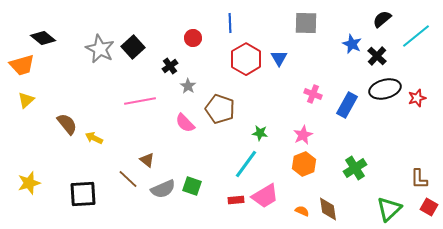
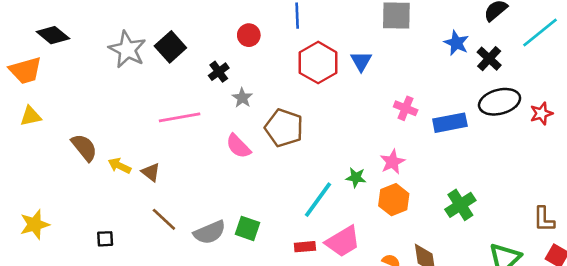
yellow triangle: (26, 100) -> (31, 116), turned 30
blue rectangle: (347, 105) -> (450, 123), turned 50
green star: (260, 133) -> (356, 177), moved
brown triangle: (147, 160) -> (151, 172), moved
black square: (83, 194) -> (105, 239), size x0.5

